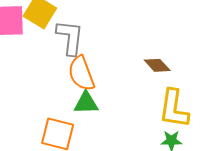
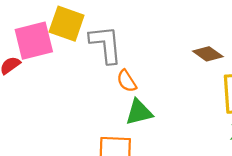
orange semicircle: (81, 73) -> (127, 81), size x0.6

